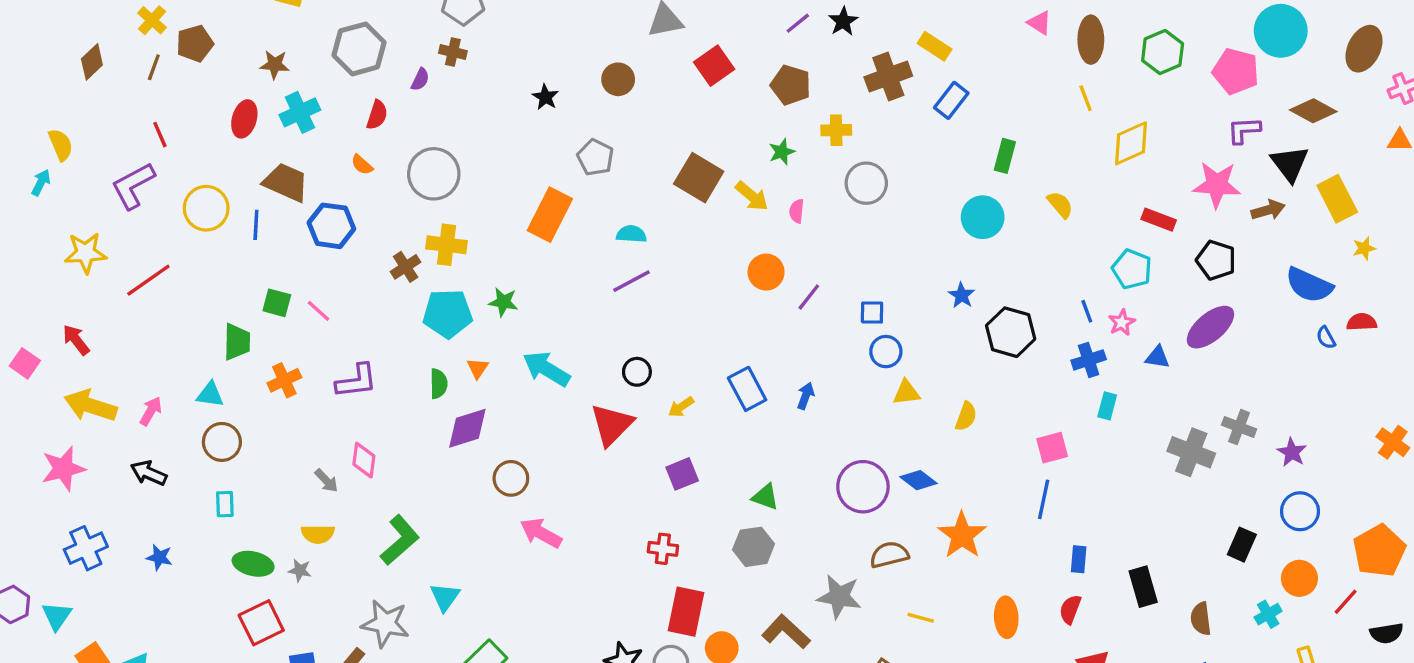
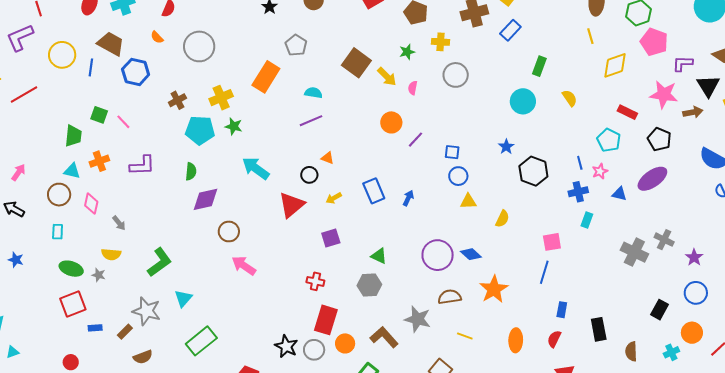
pink pentagon: (1236, 71) -> (654, 42), moved
yellow cross: (447, 245) -> (221, 98), moved, turned -35
orange triangle: (478, 368) -> (328, 158), moved, turned -48
cyan triangle: (210, 395) -> (72, 171), moved
pink diamond: (364, 460) -> (91, 204), moved

